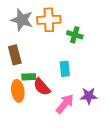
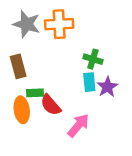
green cross: (75, 35) -> (93, 59), moved
cyan rectangle: (65, 69) -> (89, 82), moved
purple star: (89, 96) -> (107, 87), moved, turned -30

